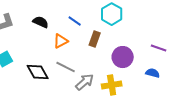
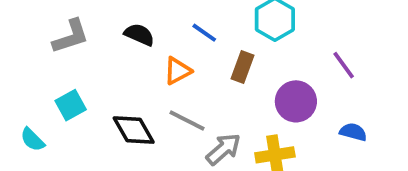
purple line: (159, 48) -> (344, 65), moved, turned 35

